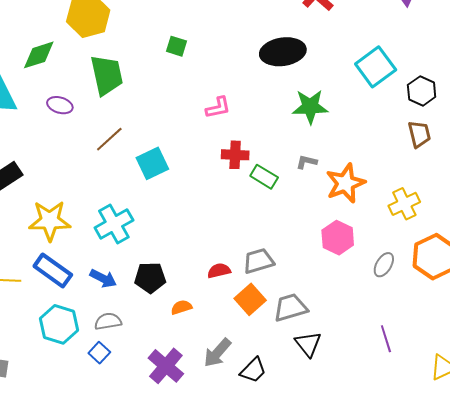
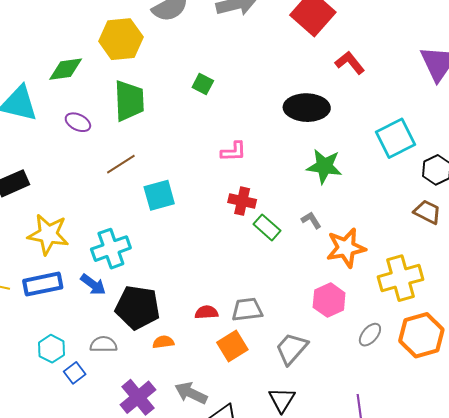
brown trapezoid: (419, 134) -> (427, 212), turned -60
gray L-shape: (306, 162) -> (311, 220), turned 35
yellow cross: (404, 204) -> (401, 278), size x1.4
blue rectangle: (53, 271) -> (43, 284), turned -57
blue arrow: (103, 278) -> (93, 285), moved
black pentagon: (150, 278) -> (138, 307), size x1.4
gray trapezoid: (291, 308) -> (292, 349), moved, turned -42
gray semicircle: (108, 321) -> (104, 344), moved
cyan hexagon: (59, 324) -> (52, 349), moved, size x0.7
gray arrow: (217, 353) -> (191, 393), turned 64

